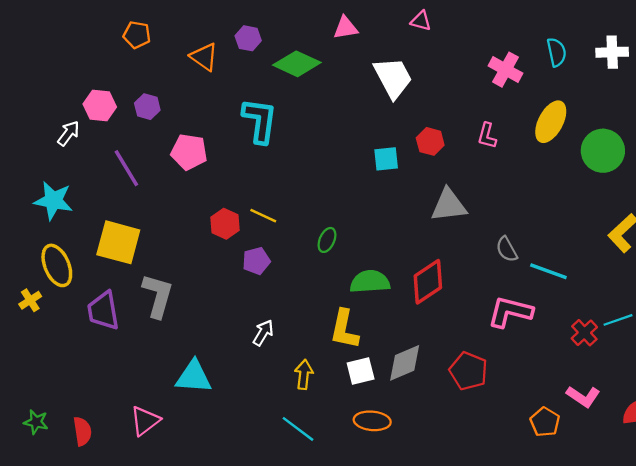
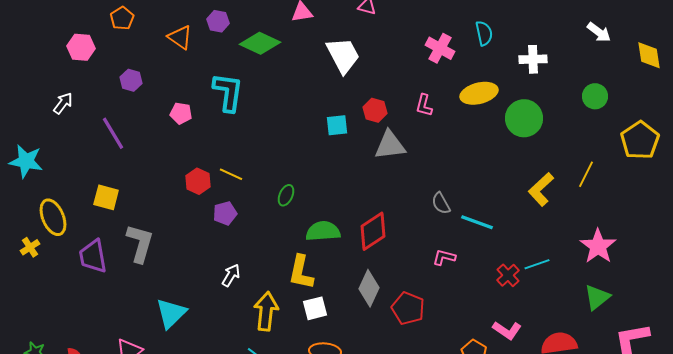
orange pentagon: (137, 35) -> (122, 18), turned 30
white cross: (612, 52) -> (533, 59), moved
pink hexagon: (100, 106) -> (81, 47), moved
yellow ellipse: (551, 122) -> (479, 93), turned 48
pink pentagon: (189, 152) -> (181, 113), moved, size x0.7
cyan star: (53, 201) -> (26, 161), moved
gray triangle: (449, 205) -> (390, 145), moved
yellow square: (118, 242) -> (106, 197), size x0.7
pink L-shape: (510, 312) -> (444, 257), size x0.6
gray diamond: (405, 363) -> (369, 288), moved, turned -42
yellow arrow: (304, 374) -> (266, 311), size x1.5
cyan triangle: (194, 377) -> (171, 313), turned -48

